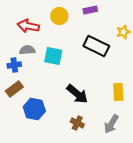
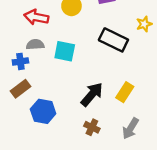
yellow rectangle: (118, 92) -> (125, 92), moved, turned 36
black arrow: (77, 94) -> (92, 94), turned -90

